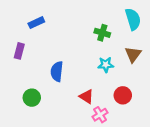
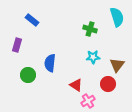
blue rectangle: (36, 23) -> (32, 20), turned 64
brown triangle: (133, 54) -> (117, 65), moved
green circle: (32, 98) -> (28, 75), moved

